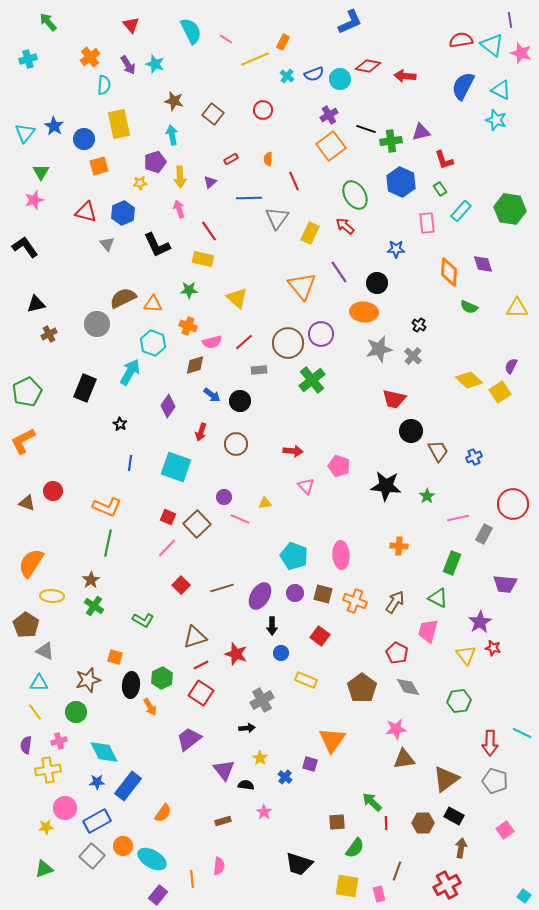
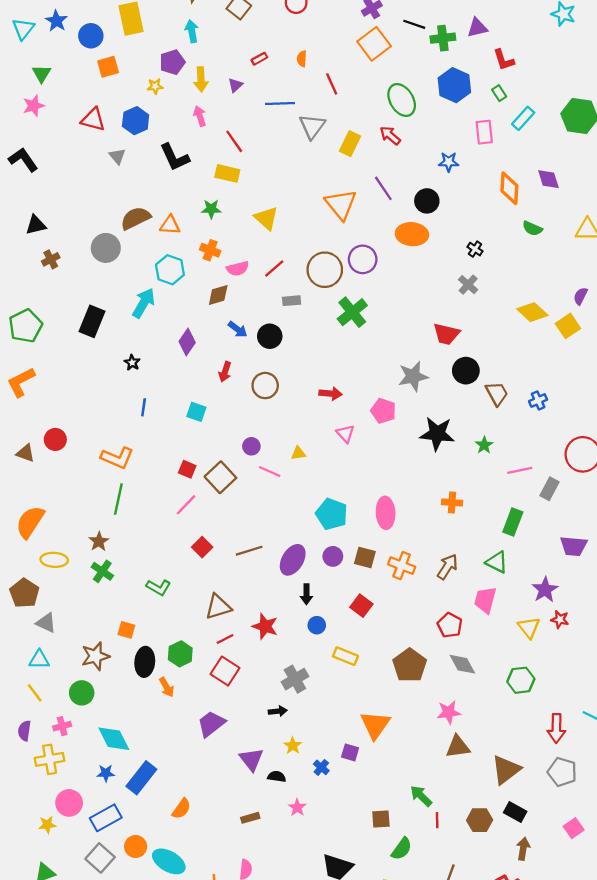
gray star: (379, 349) -> (413, 376), moved
cyan square: (176, 467) -> (196, 412), size x0.6

